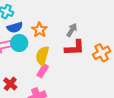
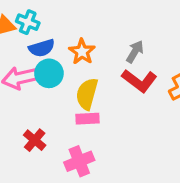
red L-shape: (75, 48) -> (139, 81), turned 40
pink rectangle: (43, 71) -> (87, 119), turned 56

